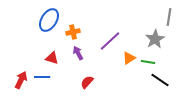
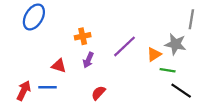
blue ellipse: (49, 20) -> (34, 17), moved
gray star: (155, 39) -> (175, 44), turned -30
purple arrow: (78, 53) -> (88, 60), turned -128
orange triangle: (129, 58) -> (154, 54), moved

